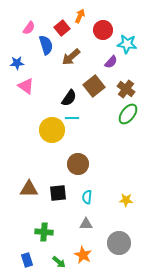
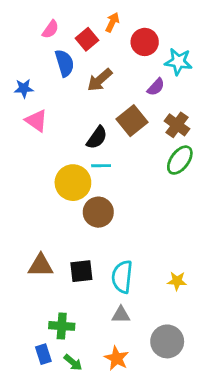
pink semicircle: (29, 28) -> (50, 29), moved
brown circle: (78, 164) -> (98, 212), moved
cyan semicircle: (87, 197) -> (122, 277), size x1.6
blue rectangle: (27, 260) -> (43, 354), moved
green arrow: (59, 262) -> (73, 363), moved

